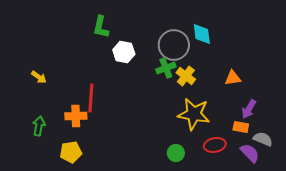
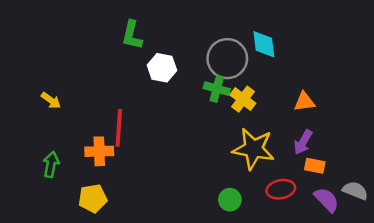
green cross: (166, 68) -> (217, 89), turned 36
purple arrow: (249, 109) -> (303, 142), moved
gray semicircle: (263, 139) -> (355, 191), moved

